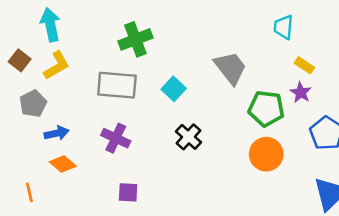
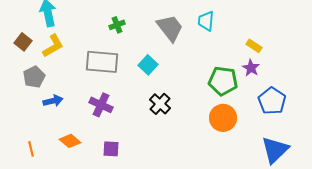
cyan trapezoid: (283, 27) -> (206, 21), moved
green cross: (135, 39) -> (117, 25), size x0.6
gray trapezoid: (230, 68) -> (170, 28), moved
orange diamond: (63, 164) -> (70, 141), moved

